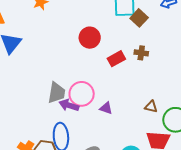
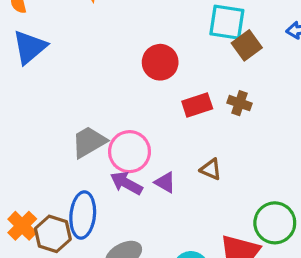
gray trapezoid: (56, 93) -> (89, 142), turned -140
purple arrow: (69, 105) -> (126, 183), moved
brown triangle: (151, 107) -> (211, 169), moved

